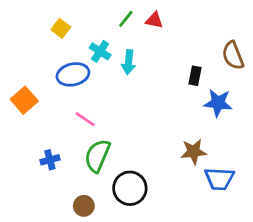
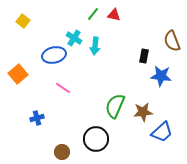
yellow square: (61, 28) -> (23, 21), moved
green semicircle: (97, 156) -> (115, 106), moved
blue trapezoid: (219, 179) -> (162, 132), turned -45

